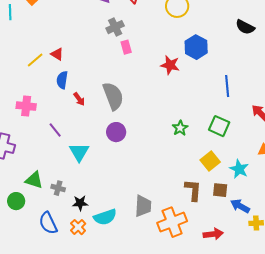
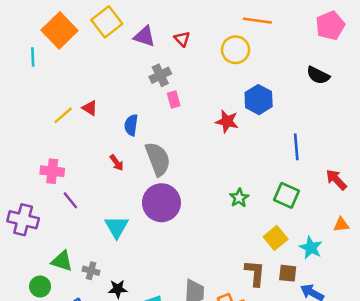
blue semicircle: (62, 80) -> (131, 125), moved
purple line: (55, 130) -> (70, 200), moved
purple circle: (116, 132) -> (161, 203), size x1.6

